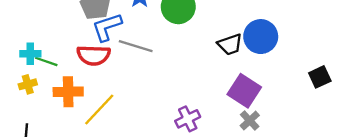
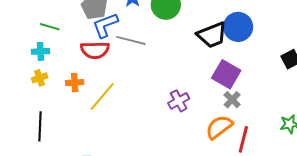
black trapezoid: (230, 44) -> (212, 35), size x1.4
green line: (46, 61) -> (50, 27), moved
orange cross: (68, 92) -> (75, 83), size x0.7

